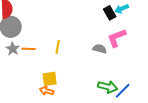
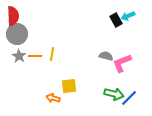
pink L-shape: (117, 38) -> (122, 63), moved
yellow line: (58, 47) -> (52, 54), moved
yellow square: (50, 79) -> (69, 86), moved

